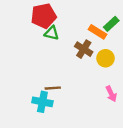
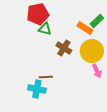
brown cross: (84, 49) -> (64, 48), moved
yellow circle: (105, 58) -> (92, 51), size x1.5
pink arrow: (111, 94) -> (97, 71), moved

